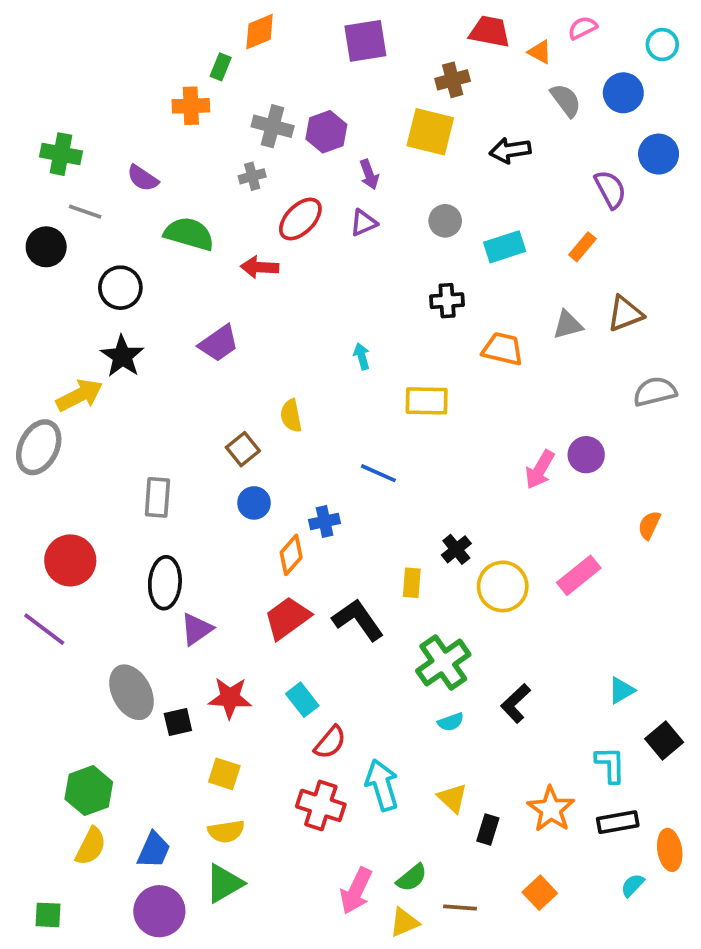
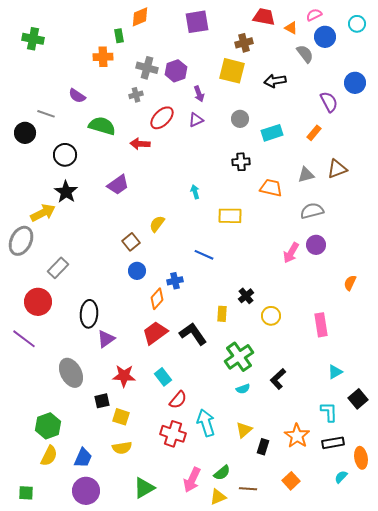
green rectangle: (221, 67) -> (119, 36), turned -32
blue circle: (623, 93) -> (325, 37), moved
green cross: (61, 154) -> (33, 39), moved
gray semicircle: (655, 392) -> (312, 211), moved
yellow semicircle: (291, 416) -> (157, 224), turned 48
gray rectangle: (157, 497) -> (58, 268), moved, turned 40
pink rectangle: (579, 575) -> (321, 325), moved, turned -60
yellow circle: (503, 586) -> (271, 316), size x0.7
black square: (178, 722) -> (102, 401), moved
yellow triangle: (453, 798) -> (244, 430), turned 36
green triangle: (224, 883) -> (144, 488), moved

